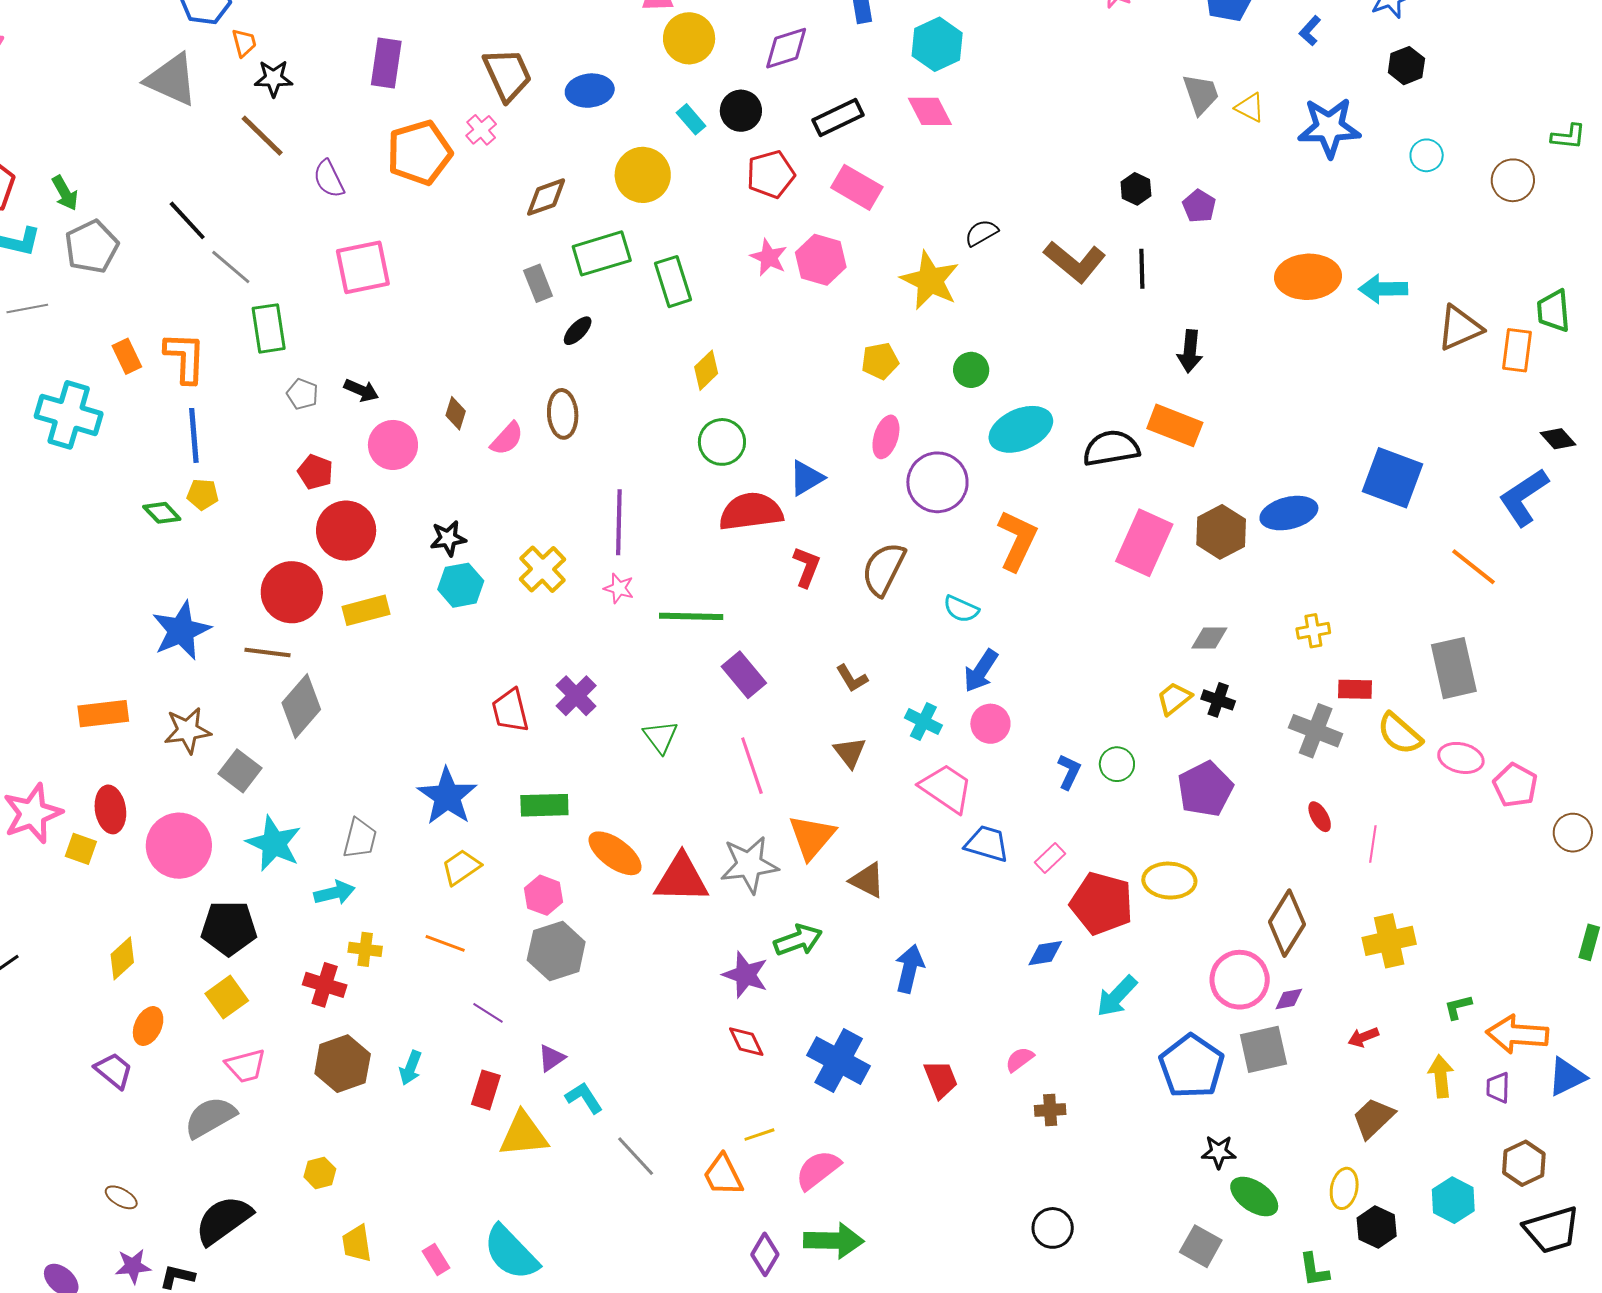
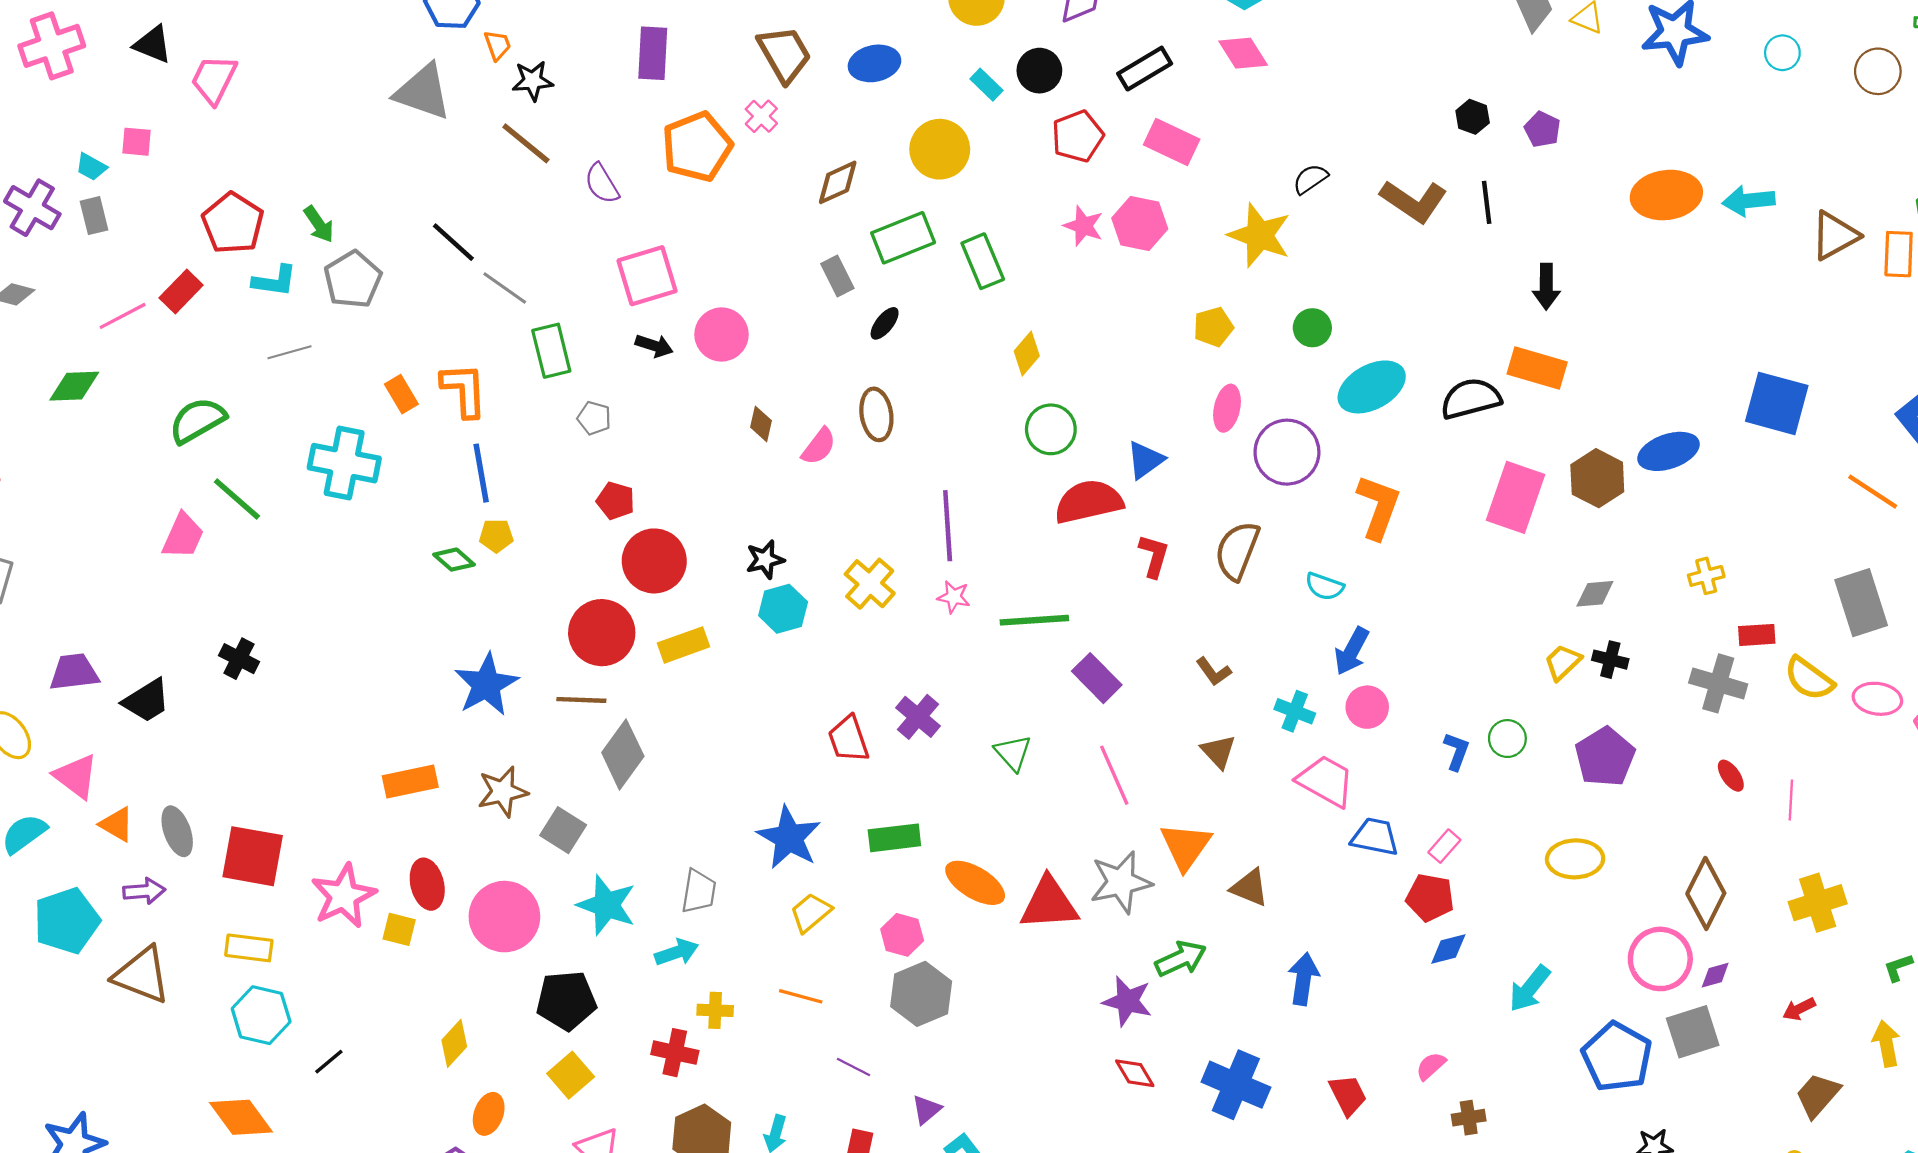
black arrow: (361, 390) -> (654, 346), moved
pink circle: (393, 445) -> (722, 334), moved
red pentagon: (1102, 903) -> (1430, 898), moved, size x0.7

